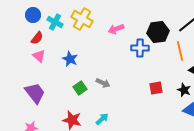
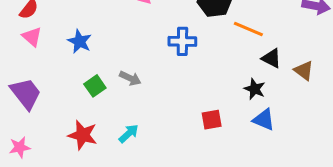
blue cross: (140, 48) -> (182, 41), moved
orange line: (180, 51) -> (248, 29), turned -54
red square: (156, 88) -> (212, 120), moved

